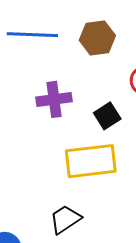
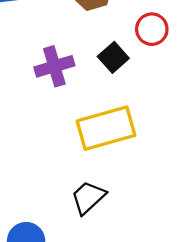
black square: (107, 116) -> (113, 57), moved

